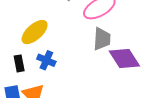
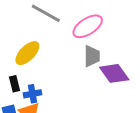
blue cross: (46, 60) -> (32, 94), moved, turned -30

